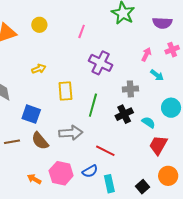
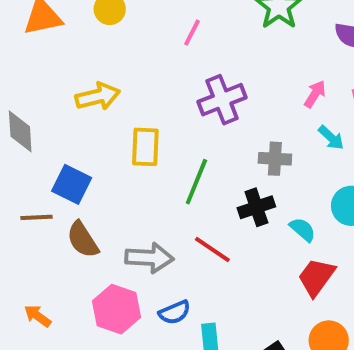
purple cross: (101, 63) -> (222, 100), turned 35
yellow arrow: (39, 69) -> (98, 96), size x1.5
gray arrow: (71, 133) -> (149, 258), moved
brown line: (12, 142) -> (36, 217), moved
red line: (105, 151) -> (212, 249), moved
orange arrow: (34, 179) -> (38, 316), moved

